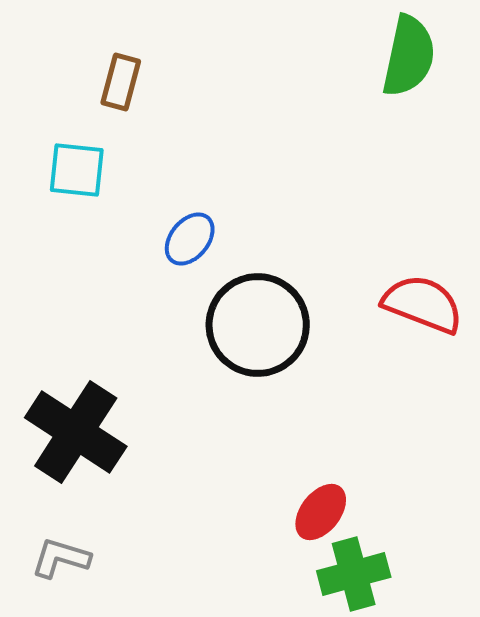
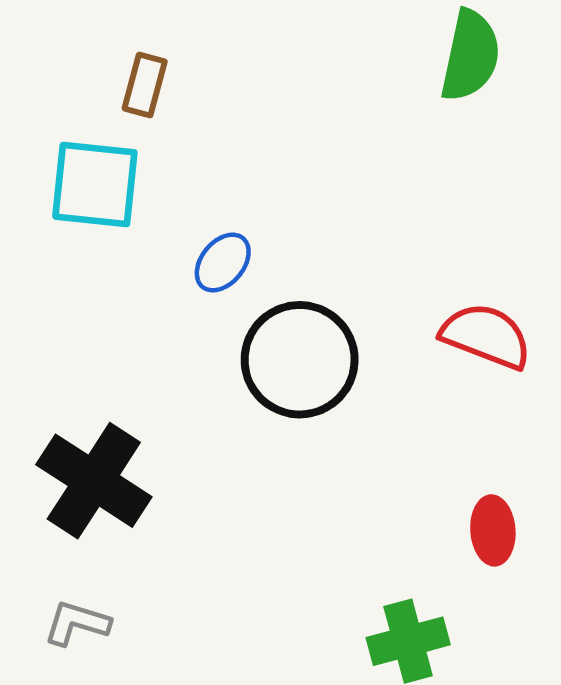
cyan square: (77, 170) -> (95, 184), size x1.4
red ellipse: (321, 512) -> (493, 530), moved, turned -42

